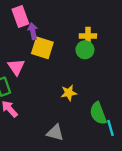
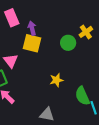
purple arrow: (33, 31) -> (32, 28), moved
yellow cross: (88, 36) -> (86, 32), moved, turned -32

